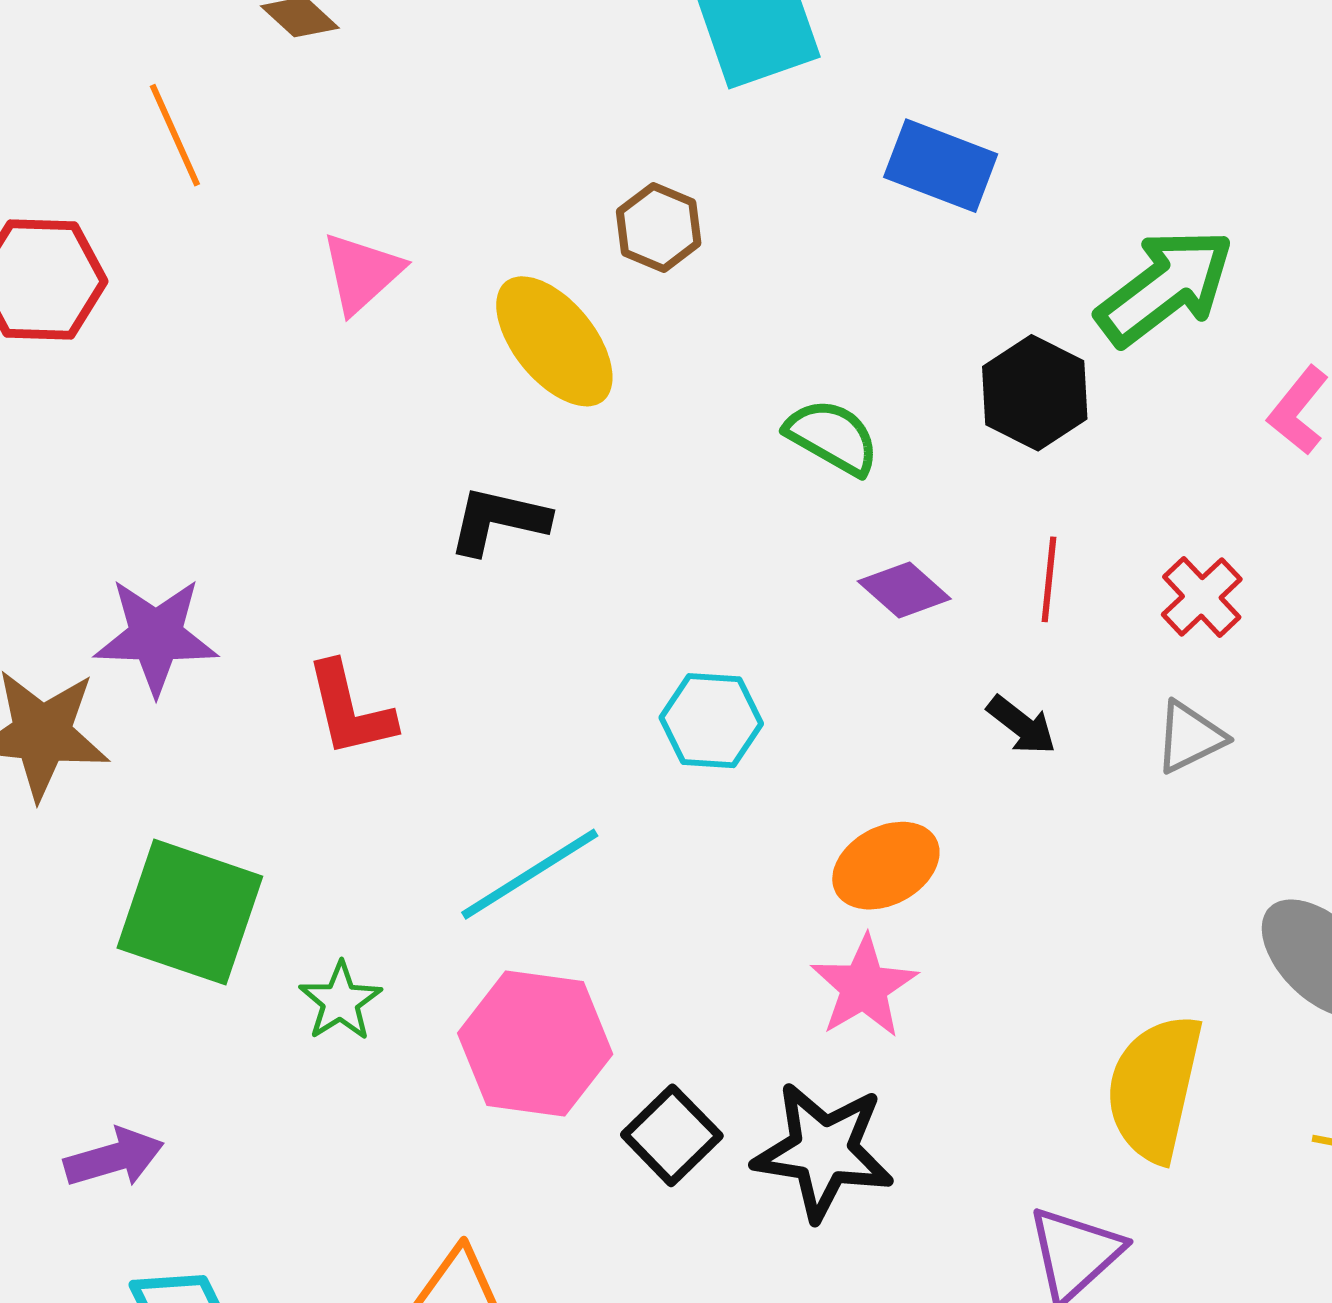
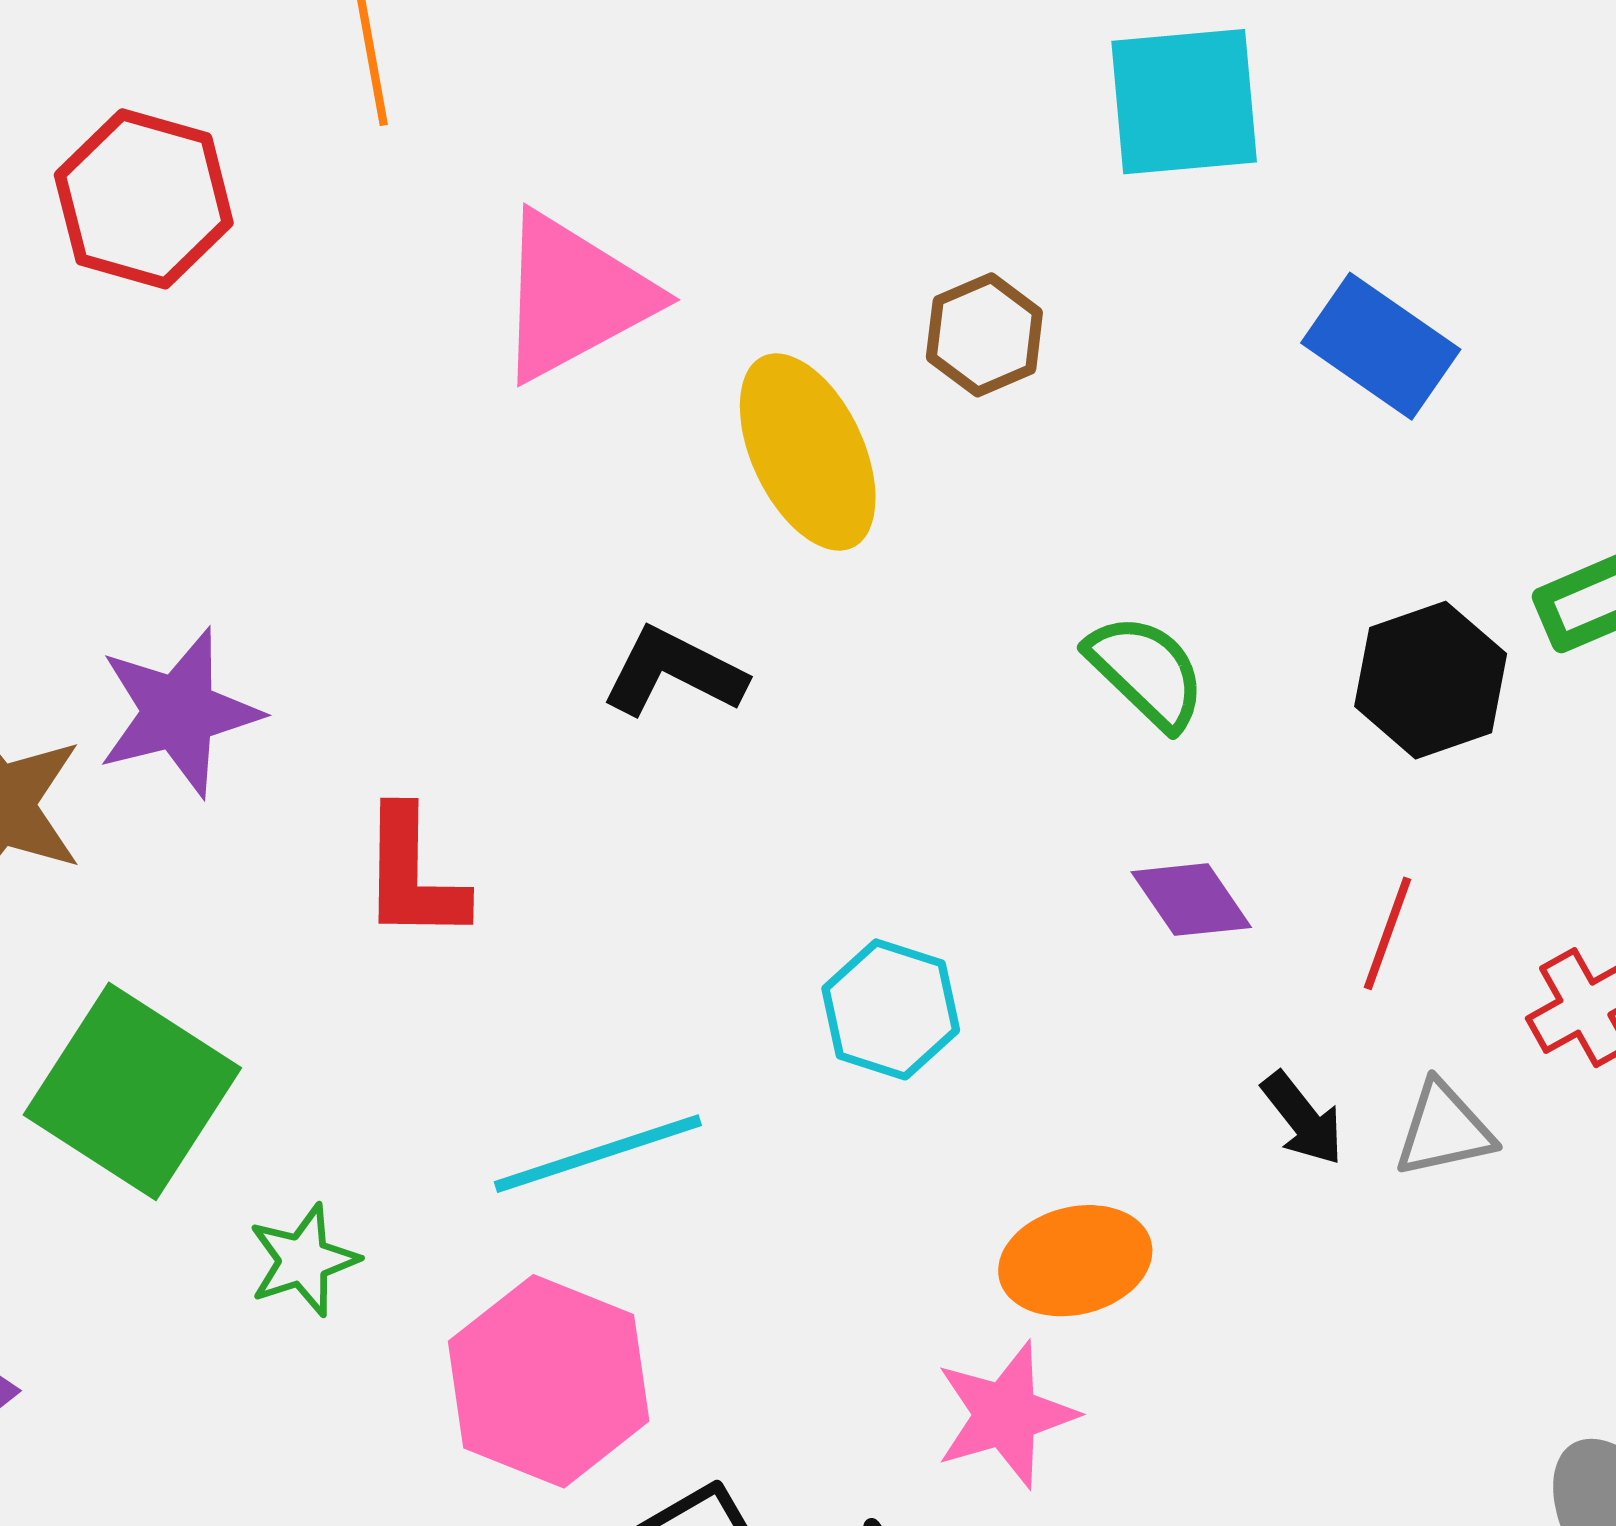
pink triangle: (362, 273) -> (574, 297), size x1.5
purple star: (156, 636) -> (179, 712), turned -30
gray triangle: (1190, 737) -> (1444, 1130), moved

